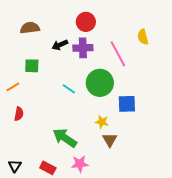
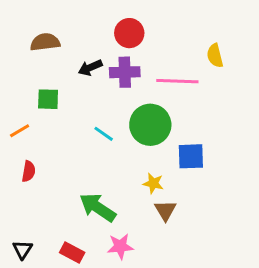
pink line: (118, 54) -> (177, 81), turned -60

